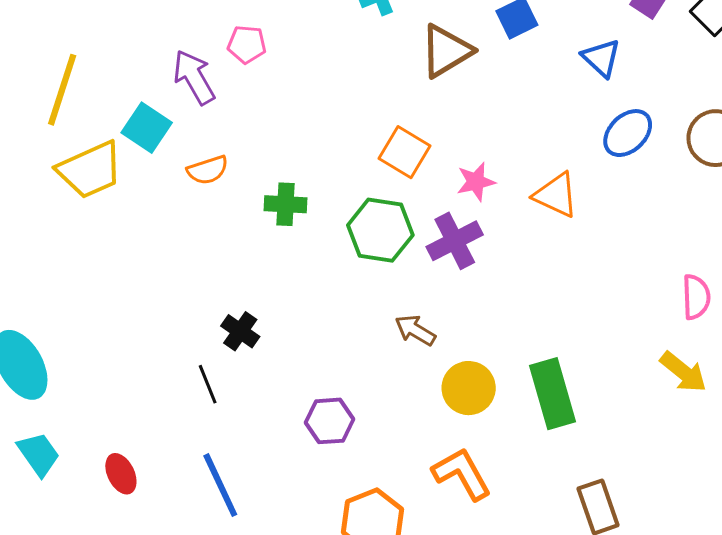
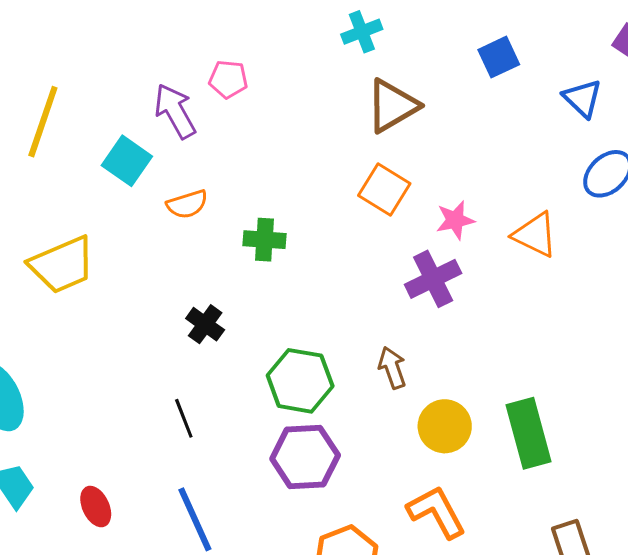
brown triangle: (446, 51) -> (392, 106), moved
yellow trapezoid: (90, 170) -> (62, 265), moved
green hexagon: (380, 230) -> (300, 381), moved
brown arrow: (415, 330) -> (392, 368), turned 39
black cross: (240, 331) -> (205, 324), moved
purple hexagon: (329, 421) -> (305, 457), size x1.4

